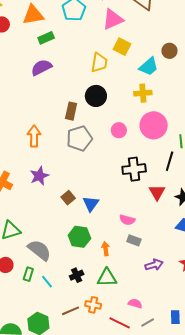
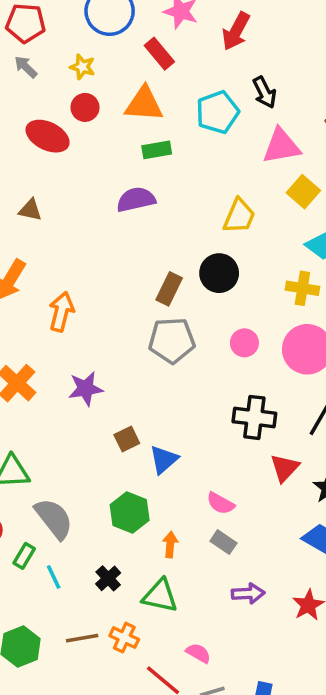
yellow square: (122, 47) -> (303, 192), moved
orange arrow: (34, 136) -> (61, 312), moved
black cross: (77, 275) -> (108, 578), turned -32

